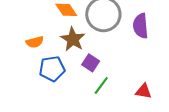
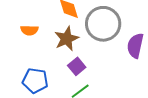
blue pentagon: (52, 69) -> (35, 81), moved

